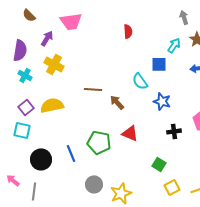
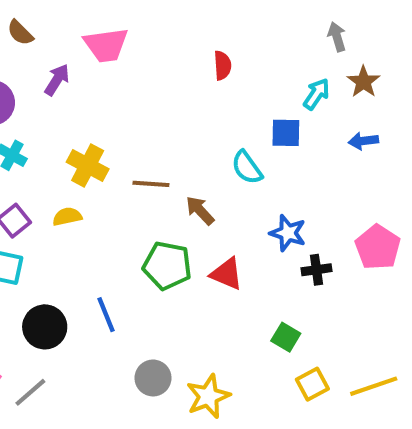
yellow cross: (54, 64) -> (88, 166), moved
blue star: (162, 101) -> (288, 233), moved
yellow semicircle: (52, 105) -> (67, 217), size x0.6
green pentagon: (99, 142) -> (167, 266), moved
gray line: (34, 191) -> (30, 392), turned 42

